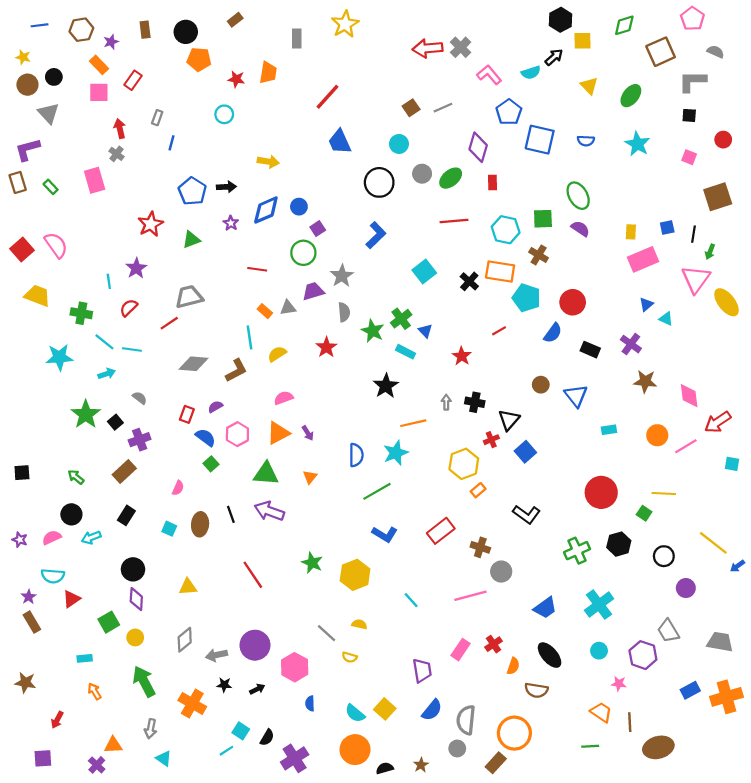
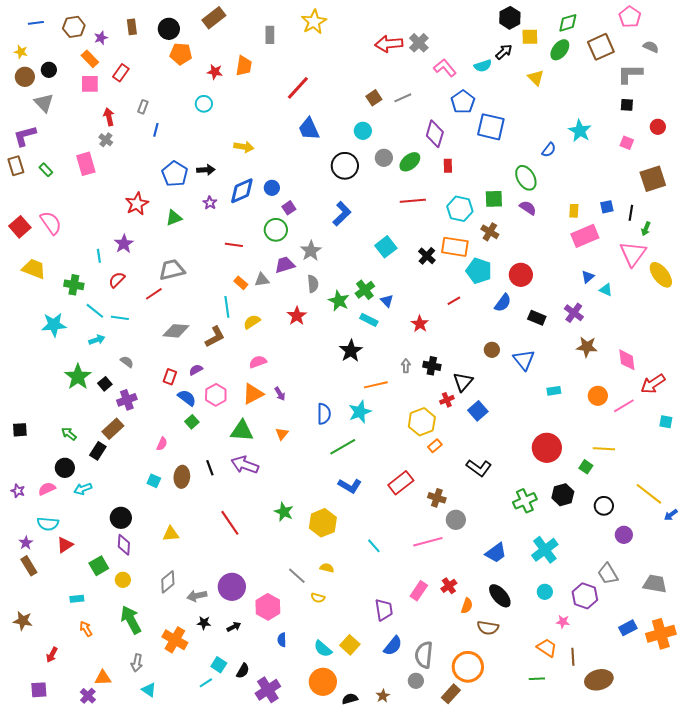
brown rectangle: (235, 20) -> (214, 18), size x1.6
green ellipse: (631, 96) -> (560, 50), moved
blue semicircle: (586, 141) -> (549, 150), moved, turned -56
black rectangle: (126, 515) -> (98, 451), moved

